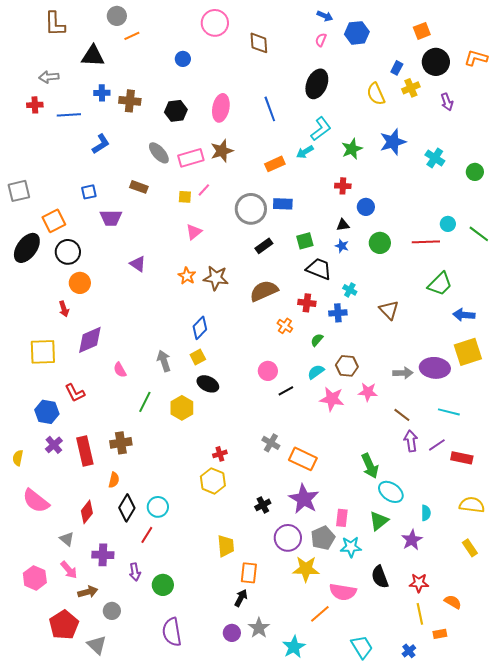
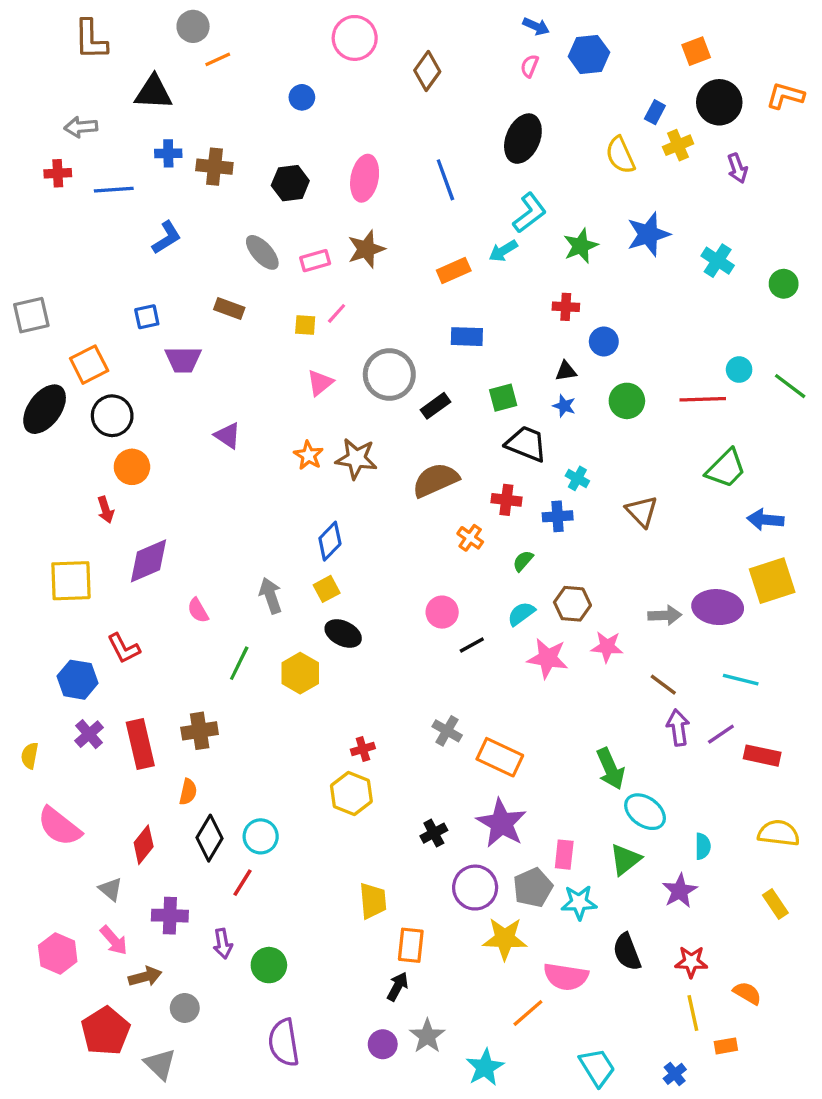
brown diamond: (259, 43) -> (427, 71), turned 40
pink rectangle: (191, 158) -> (315, 261), size x0.7
gray circle: (251, 209) -> (389, 374), moved

